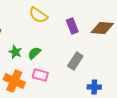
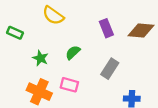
yellow semicircle: (38, 15) -> (53, 15), moved
green semicircle: (34, 53) -> (73, 52), moved

